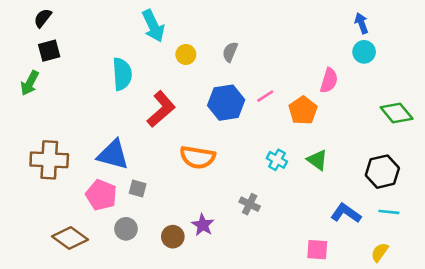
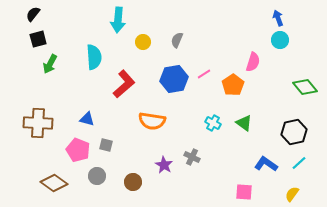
cyan arrow: (153, 26) -> (118, 20), turned 30
green arrow: (30, 83) -> (50, 64), moved
blue triangle: (113, 155) -> (87, 119), size x0.6
cyan line: (389, 212) -> (299, 163), turned -49
purple star: (203, 225) -> (164, 165), moved

